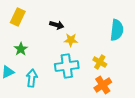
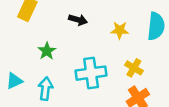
yellow star: (71, 40) -> (120, 30), moved
green star: (21, 49) -> (47, 51), moved

